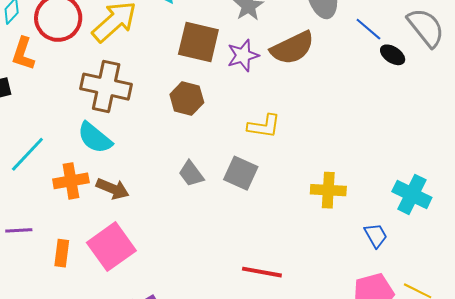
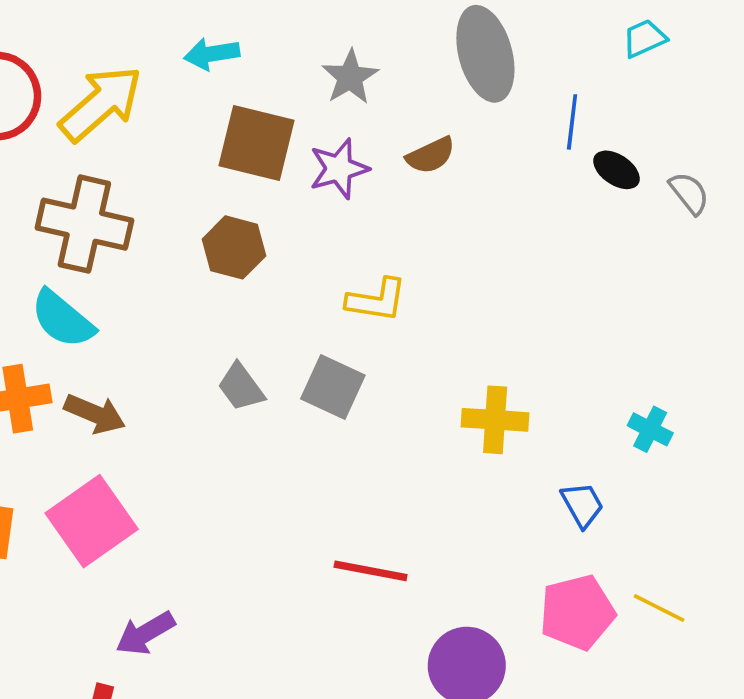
gray semicircle: (426, 27) -> (689, 193), moved, size x0.6
blue line: (368, 29) -> (572, 122), turned 56
brown semicircle: (292, 48) -> (431, 155), size x0.6
cyan cross: (412, 195) -> (650, 429), size x0.6

